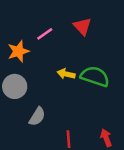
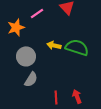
gray circle: (15, 86) -> (26, 56), moved
red arrow: (106, 138) -> (77, 96), moved

